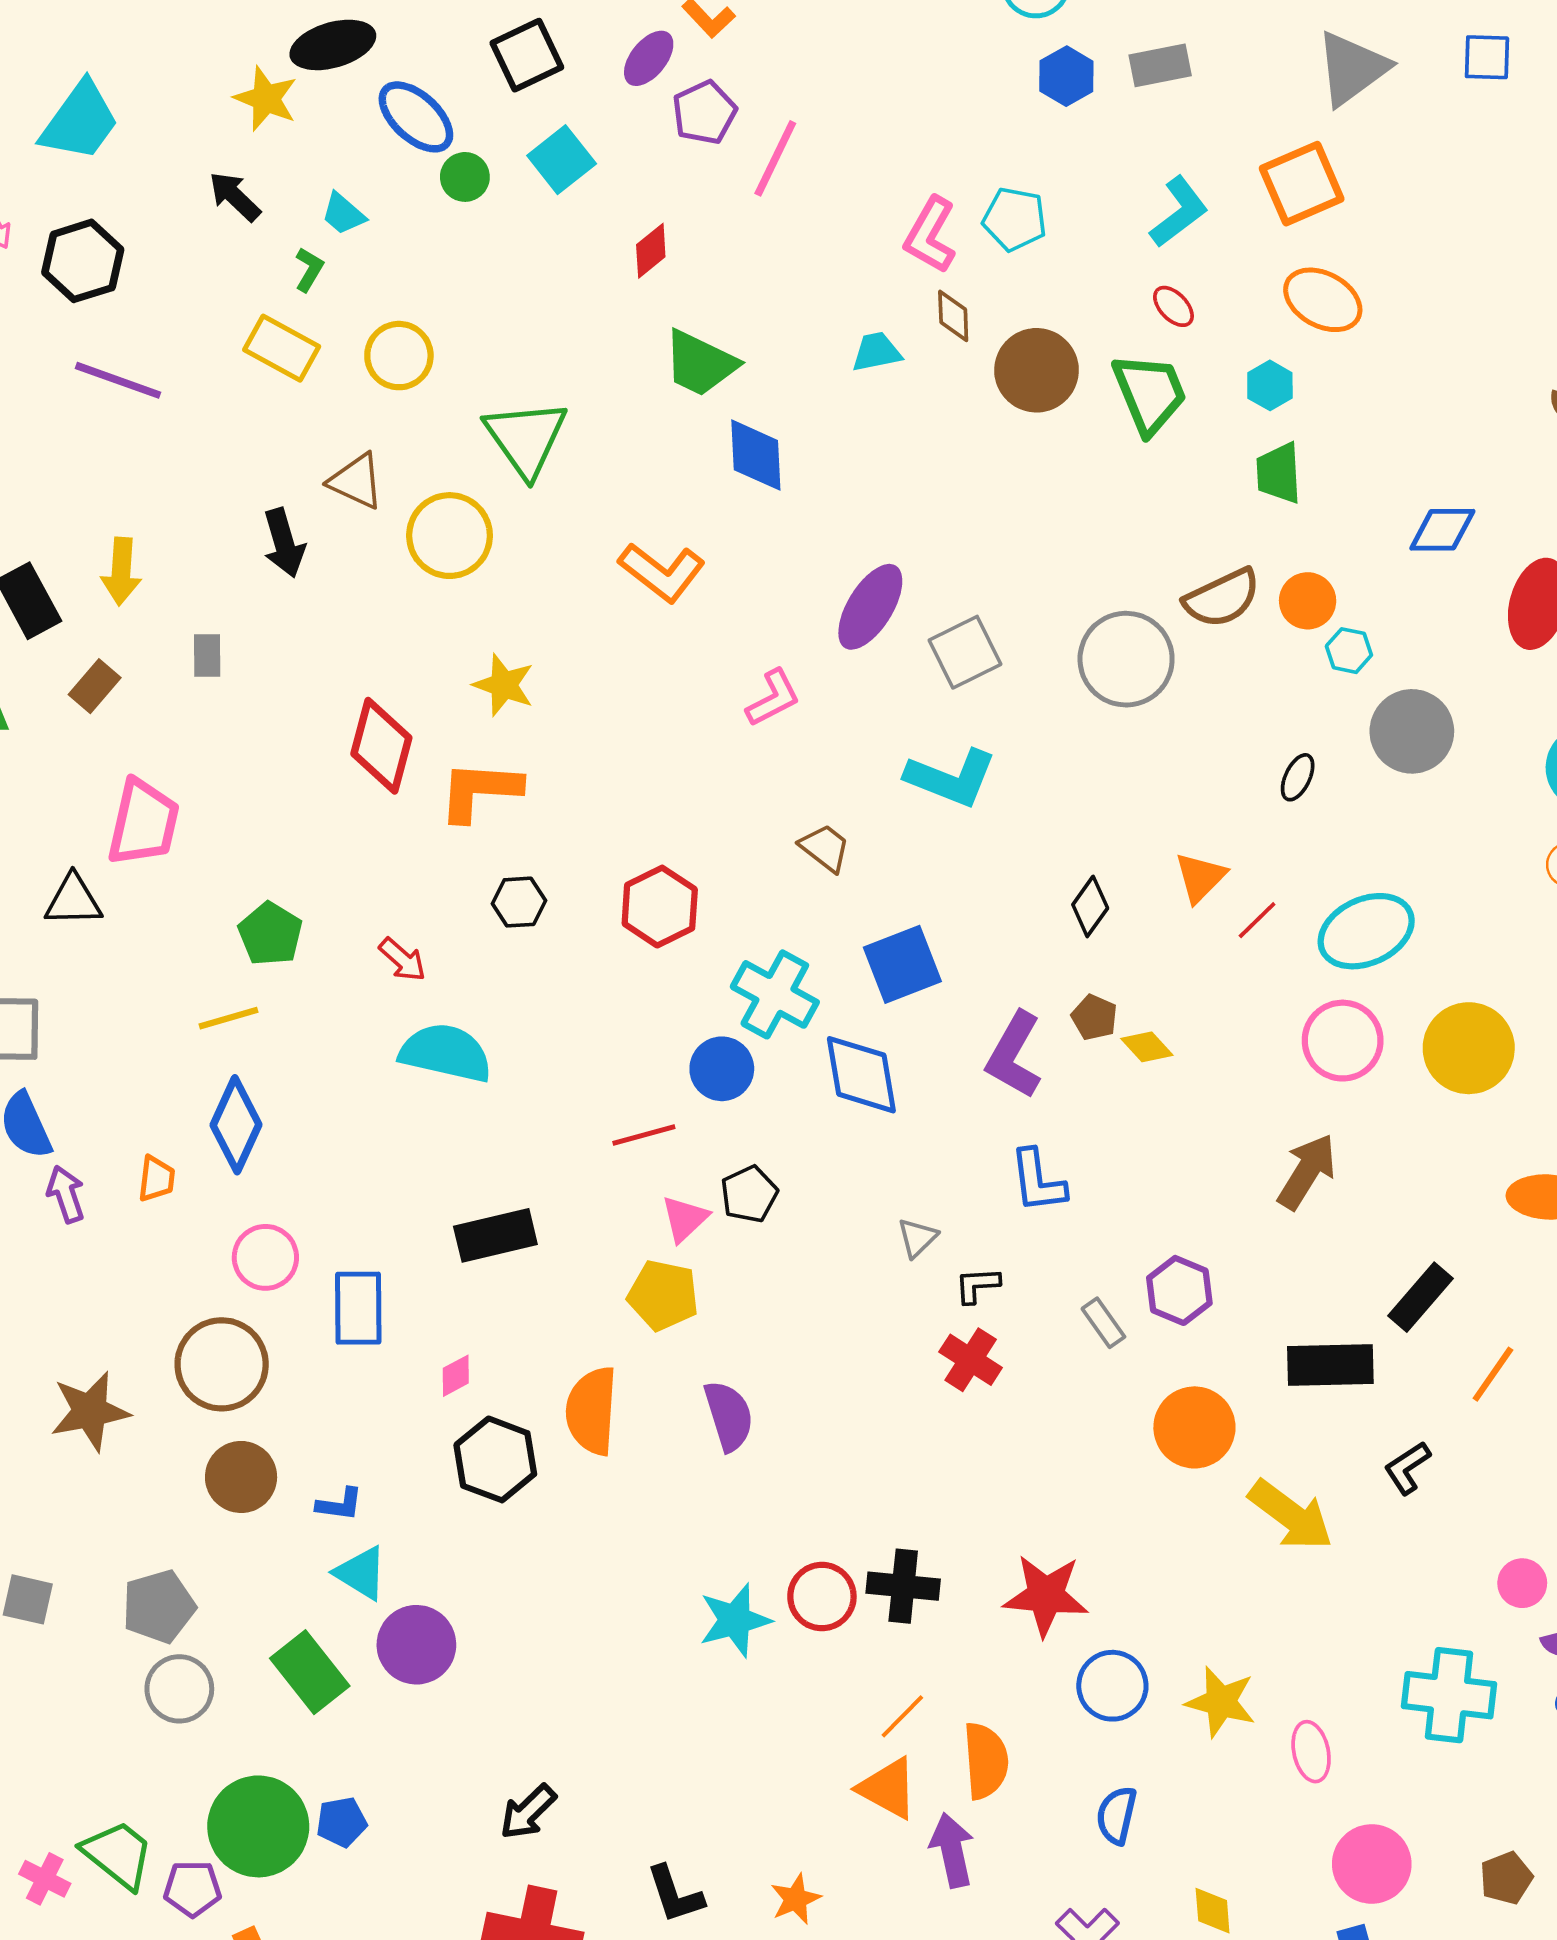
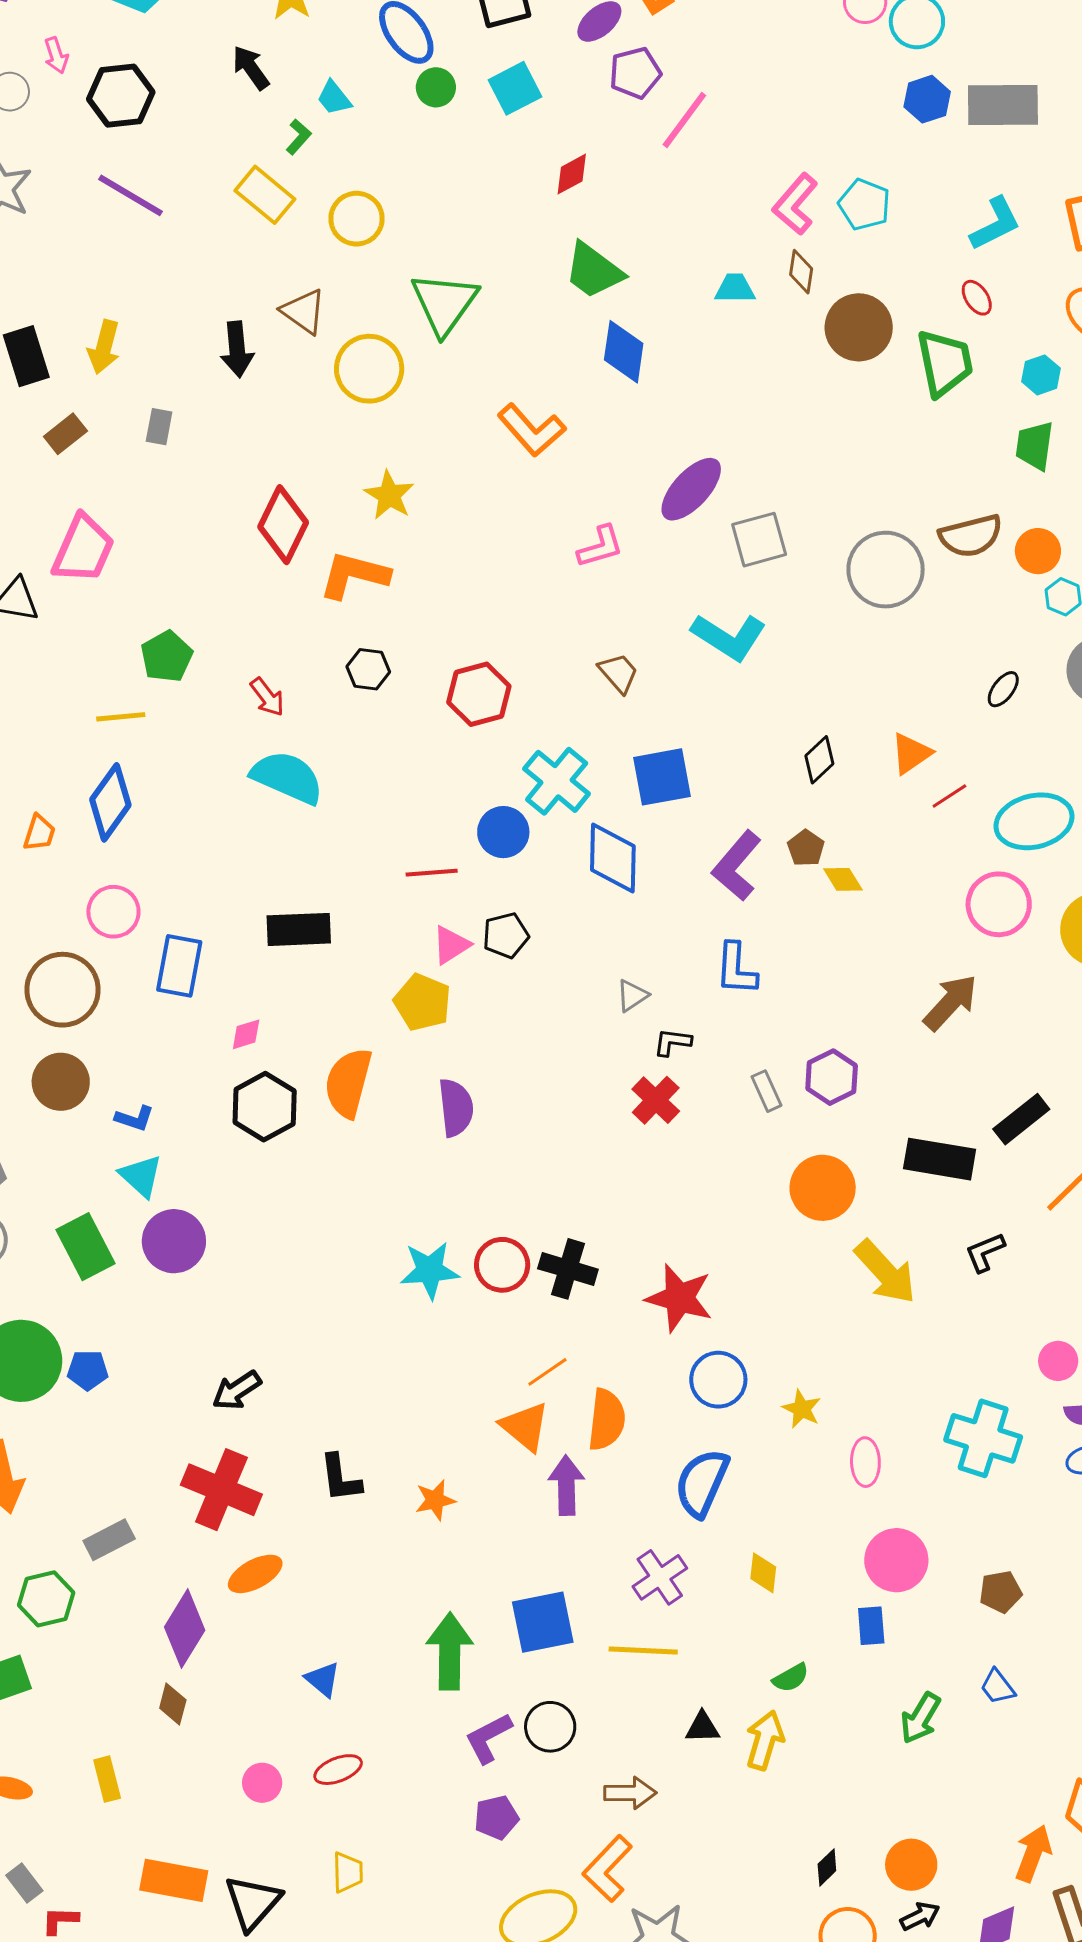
gray rectangle: (1160, 65) -> (1003, 105), size x1.5
yellow star: (1221, 1702) -> (802, 1409), size x0.7
blue semicircle: (1116, 1815) -> (702, 1483), size x1.5

